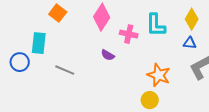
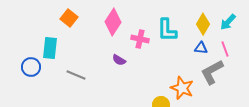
orange star: (159, 75) -> (182, 88), moved

